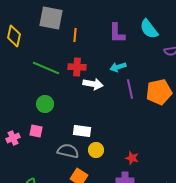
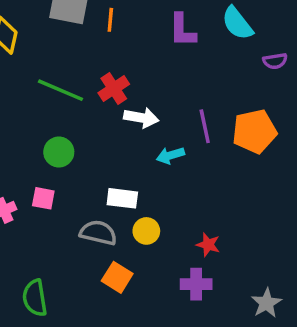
orange line: (75, 35) -> (110, 20), moved
red cross: (77, 67) -> (114, 88), turned -36
cyan arrow: (118, 67) -> (170, 155), moved

